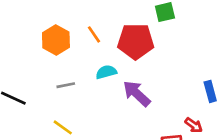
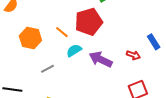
orange line: (94, 34) -> (62, 32), moved
red arrow: (194, 125) -> (133, 55), moved

